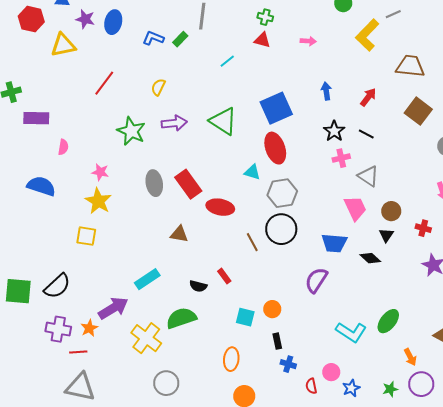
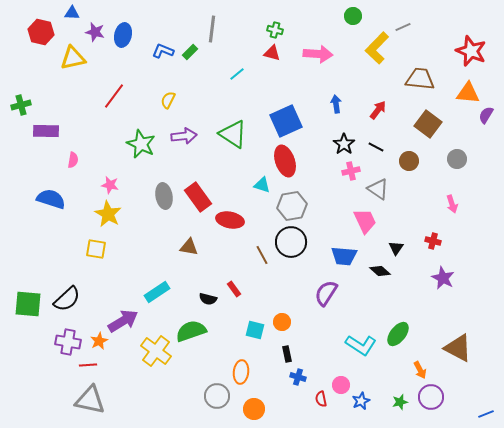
pink arrow: (308, 41) -> (318, 54), size x1.8
brown circle: (391, 211) -> (409, 161), moved
gray circle: (166, 383) -> (217, 396), moved

